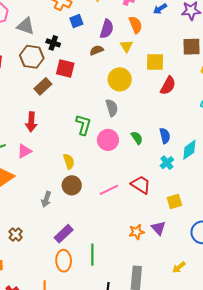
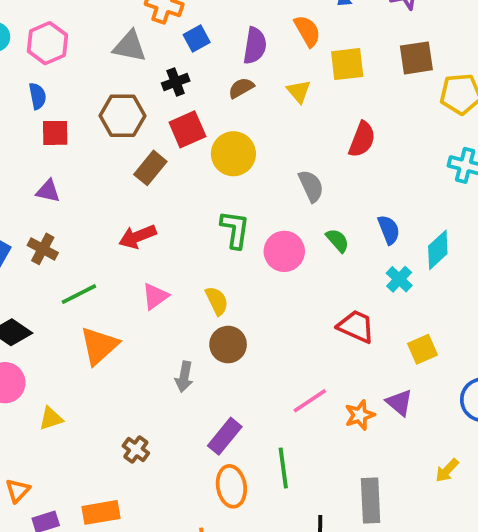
gray triangle: (26, 26) -> (130, 46), moved
black cross: (53, 43) -> (176, 82), moved, turned -32
yellow triangle: (126, 46) -> (299, 91), moved
yellow square: (155, 62) -> (347, 64), moved
red square: (65, 68) -> (187, 129), turned -30
yellow circle: (120, 79) -> (233, 154), moved
red semicircle: (168, 86) -> (362, 139), moved
gray semicircle: (112, 108) -> (311, 186), moved
red arrow: (31, 122) -> (137, 237), turned 72
pink triangle: (24, 151) -> (155, 296), moved
pink line: (109, 190) -> (310, 401), moved

